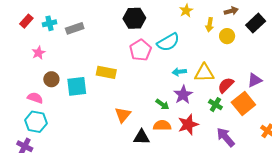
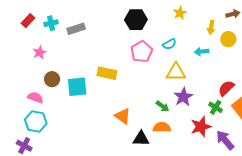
yellow star: (186, 11) -> (180, 13), moved
cyan semicircle: (168, 42) -> (169, 44), size x0.6
cyan arrow: (179, 72) -> (202, 52), moved
yellow triangle: (204, 73) -> (176, 72), moved
orange triangle: (123, 115) -> (123, 116), turned -36
red star: (188, 125) -> (201, 127), moved

